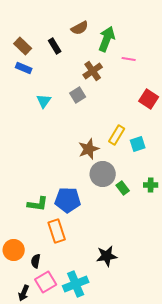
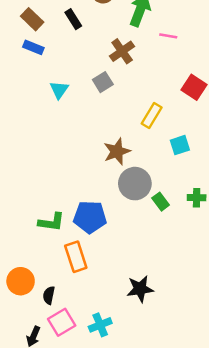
yellow rectangle: (117, 135) -> (152, 115), moved
cyan cross: (76, 284) -> (100, 325), size x0.7

